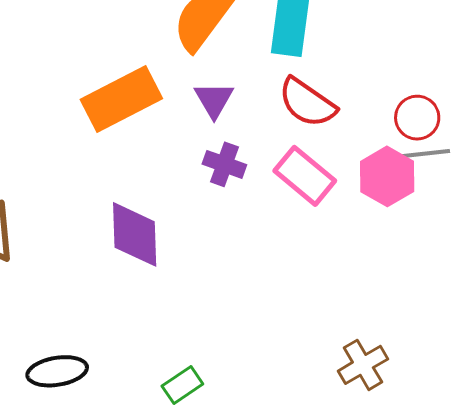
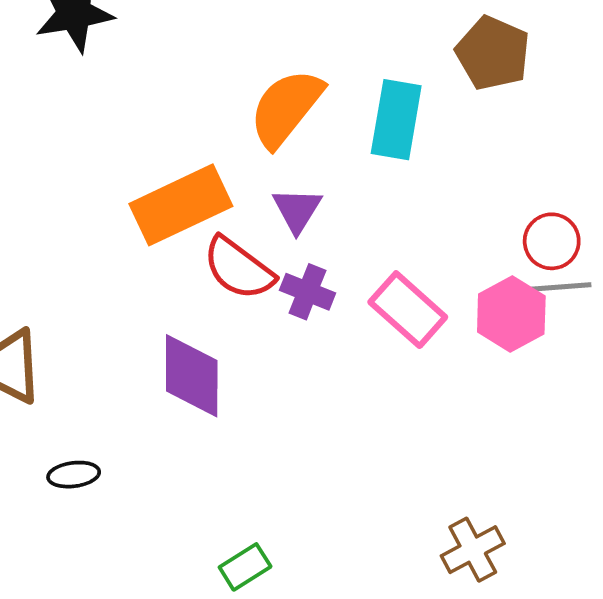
red semicircle: (307, 103) -> (239, 268), moved
black ellipse: (57, 371) -> (74, 475), moved, size x0.7

